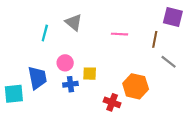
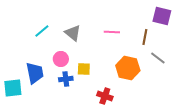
gray triangle: (74, 22) -> (73, 33), moved
cyan line: (45, 33) -> (42, 31), turned 35
orange hexagon: (136, 86) -> (128, 68), moved

